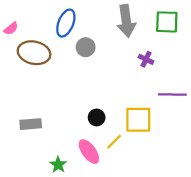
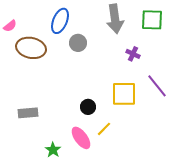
purple line: (172, 94) -> (157, 86), turned 50
yellow square: (138, 120) -> (124, 94), moved

